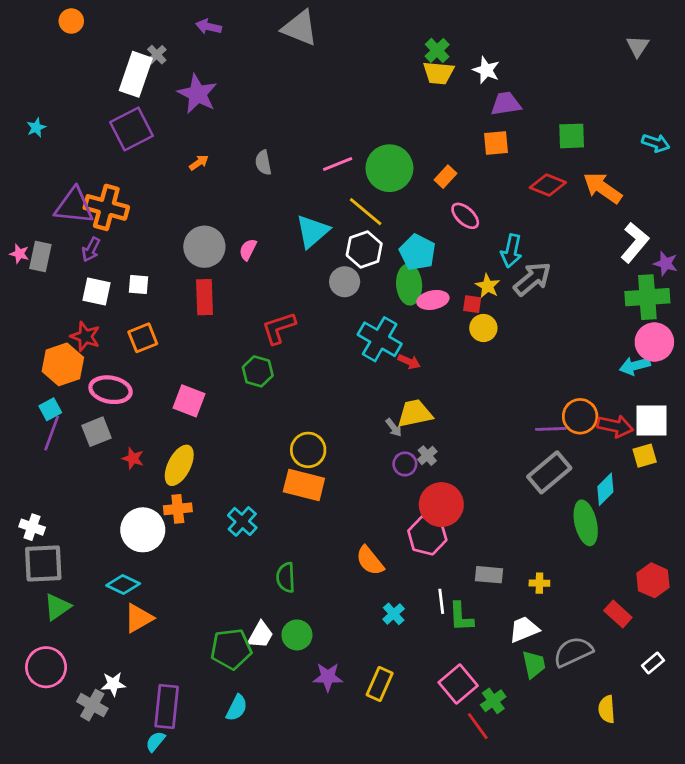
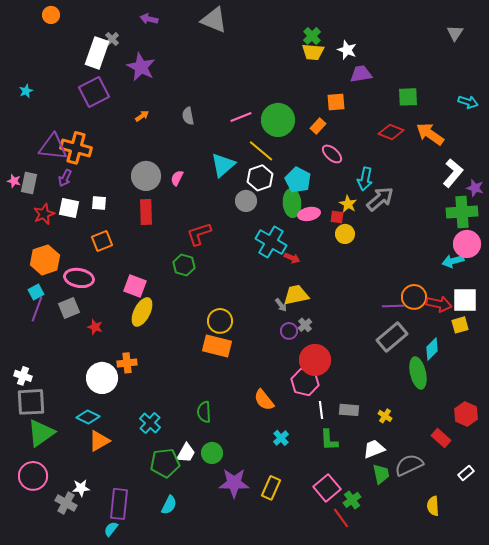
orange square: (496, 143) -> (336, 102), moved
red star: (85, 336) -> (44, 214), moved, turned 30
yellow ellipse: (179, 465) -> (142, 312), moved
cyan cross: (242, 521) -> (150, 423), moved
yellow cross: (539, 583) -> (385, 416), turned 32
white line: (441, 601) -> (321, 410), moved
green triangle: (57, 607) -> (41, 433), size x1.4
purple star: (328, 677) -> (234, 483), size x1.4

